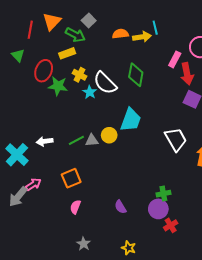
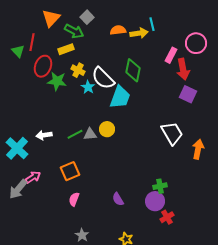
red line: (30, 30) -> (32, 42), moved
cyan trapezoid: (131, 120) -> (120, 97), moved

